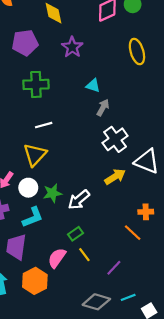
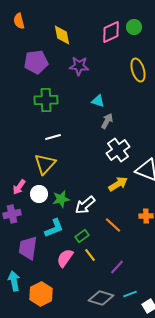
purple star: (72, 47) -> (79, 66), turned -30
cyan L-shape: (33, 217) -> (54, 228), moved
orange line: (133, 233) -> (113, 225), moved
orange hexagon: (35, 281) -> (41, 294), moved

